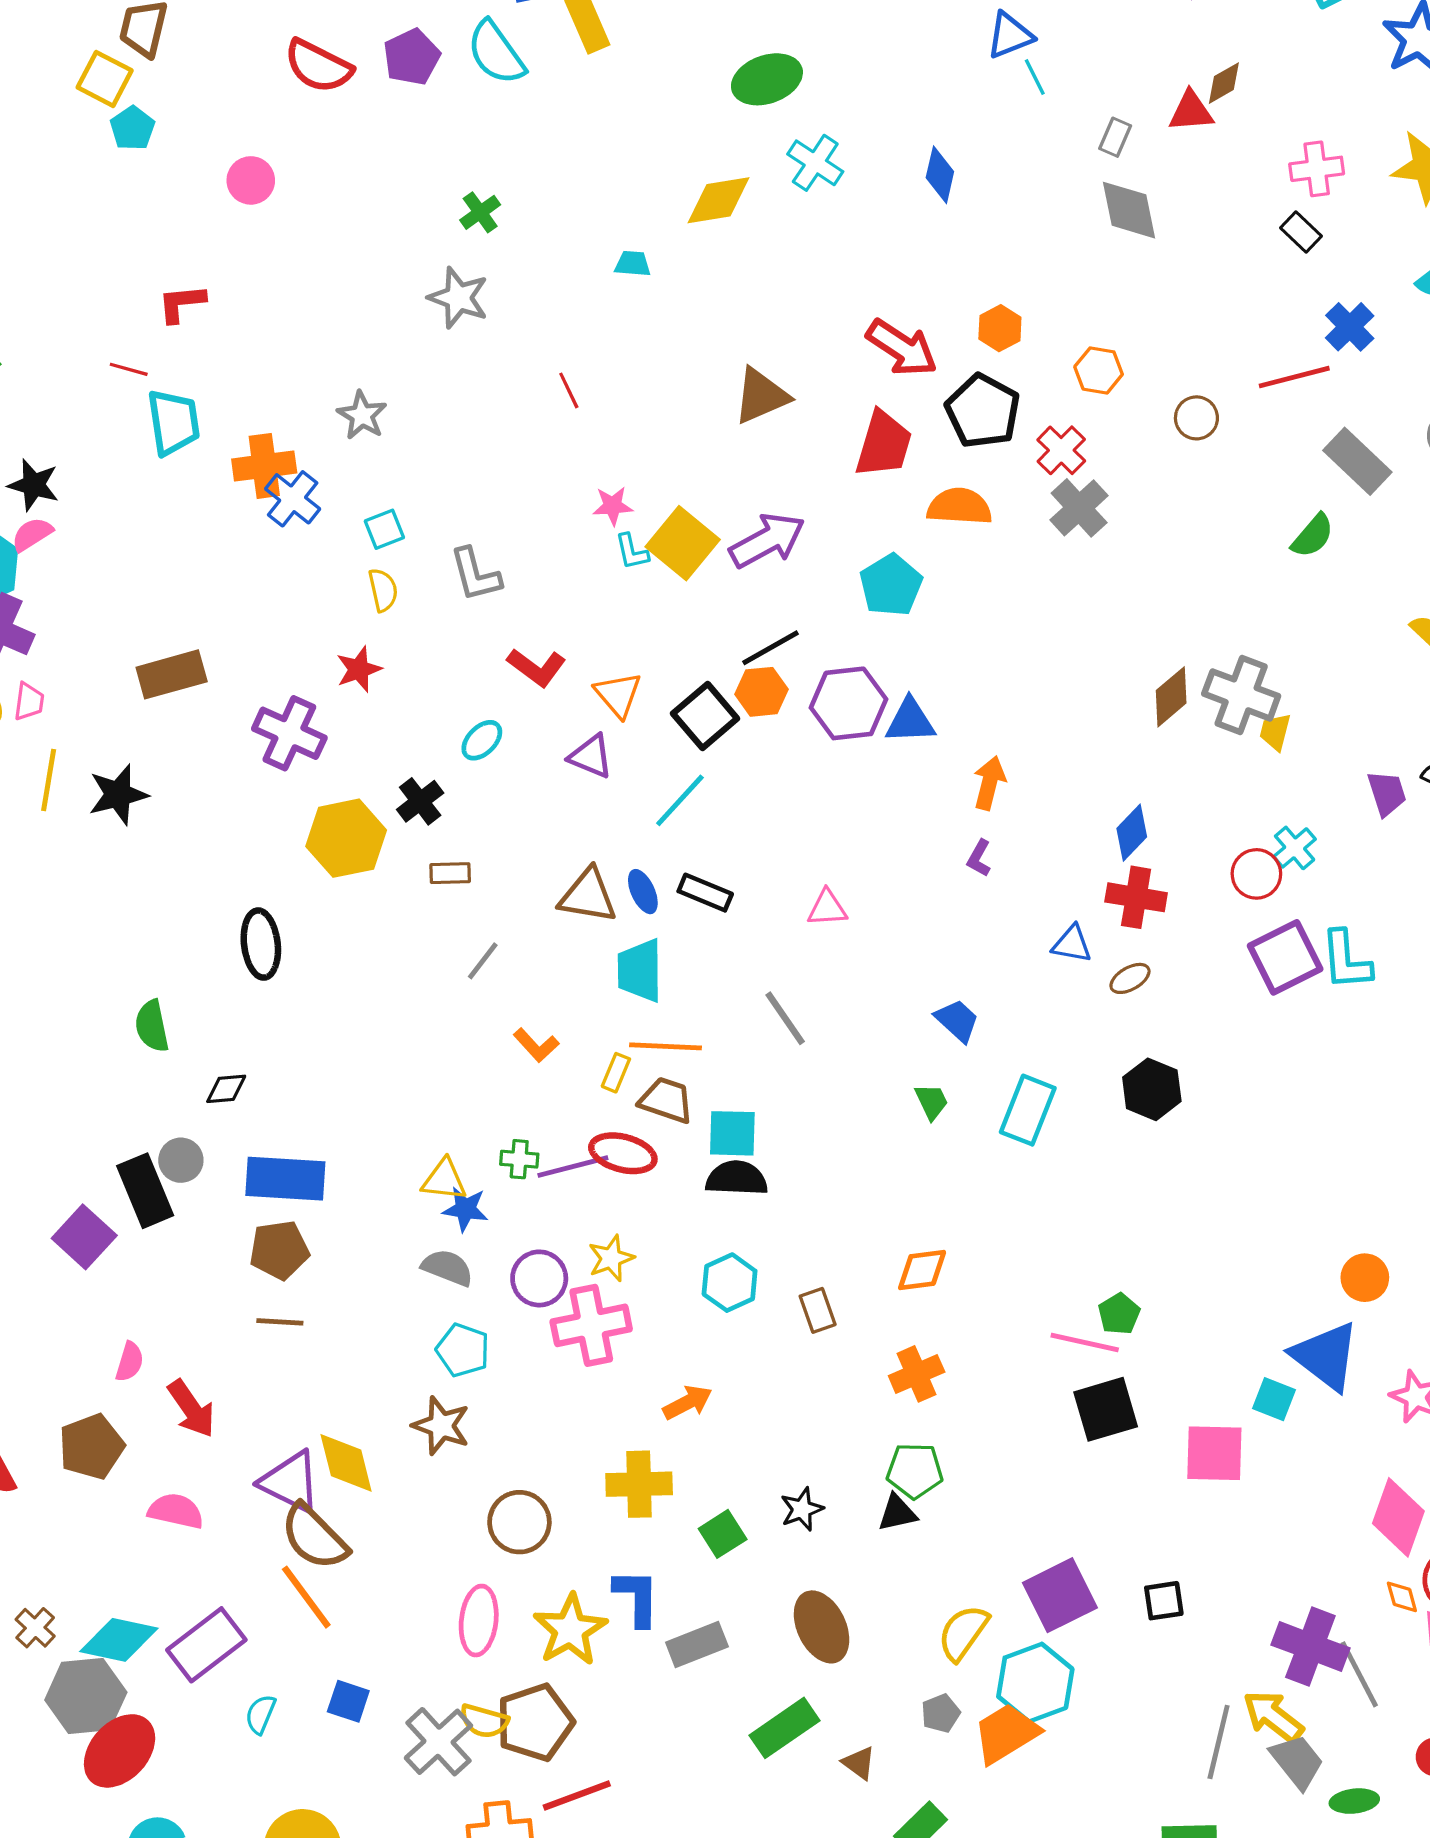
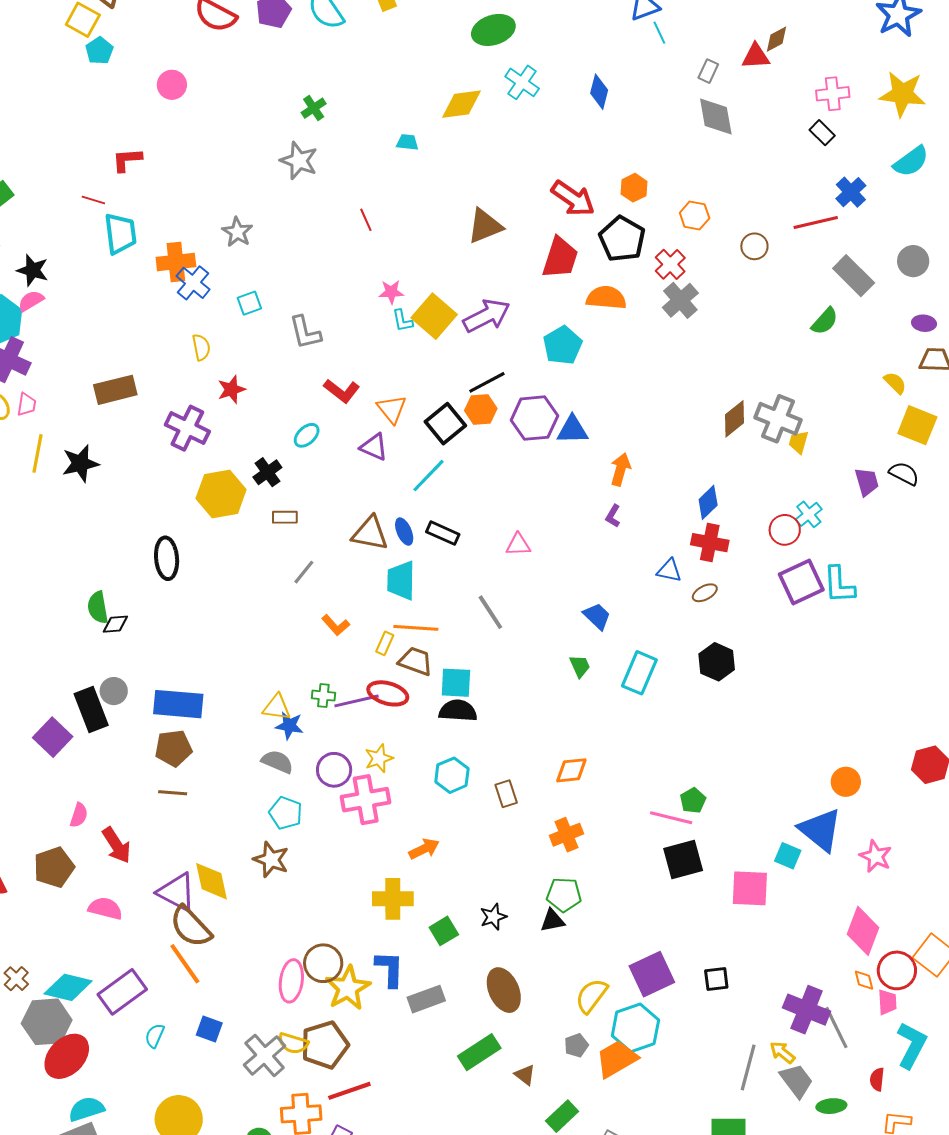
yellow semicircle: (383, 590) -> (201, 347), moved
black diamond: (226, 1089) -> (115, 624), moved
brown circle: (519, 1522) -> (323, 963), moved
yellow arrow: (1273, 1717) -> (782, 1052), size x0.7

